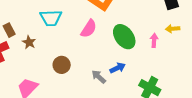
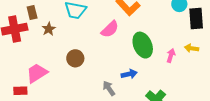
gray arrow: (99, 77) -> (109, 88), moved

